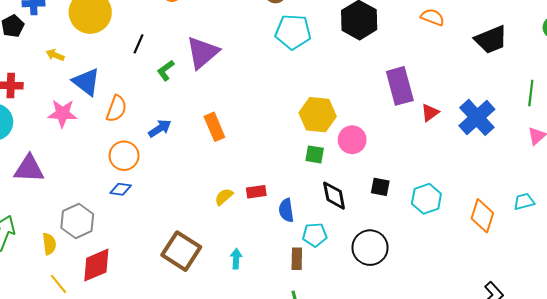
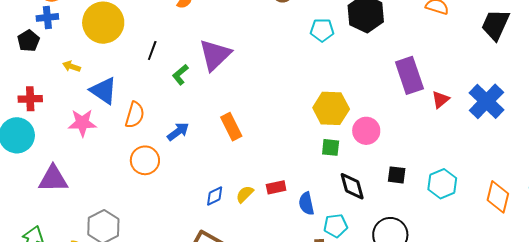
cyan pentagon: (293, 32) -> (322, 30), moved, size x0.7
black trapezoid: (491, 40) -> (495, 25), turned 140
blue diamond: (121, 189) -> (215, 196), moved, turned -30

